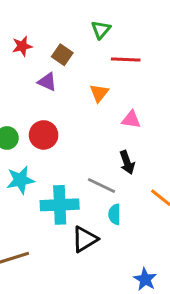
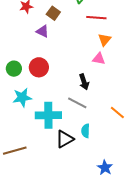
orange triangle: (99, 93) -> (105, 40), moved
black arrow: (127, 162) -> (84, 82), moved
cyan semicircle: (115, 214) -> (86, 131), moved

